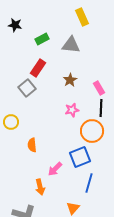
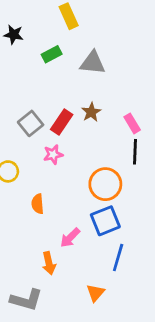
yellow rectangle: (82, 17) -> (69, 16), moved
red rectangle: (38, 68) -> (62, 122), moved
pink star: (72, 110) -> (53, 154), moved
orange circle: (92, 131) -> (105, 184), moved

